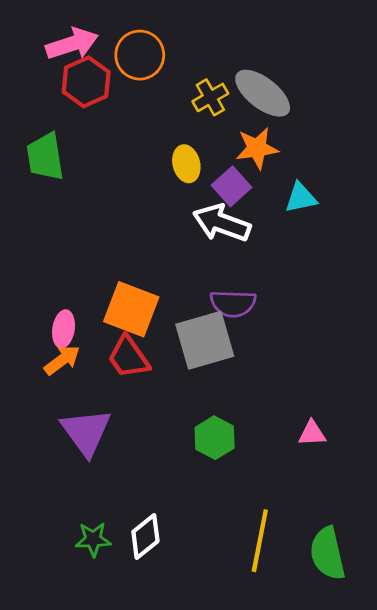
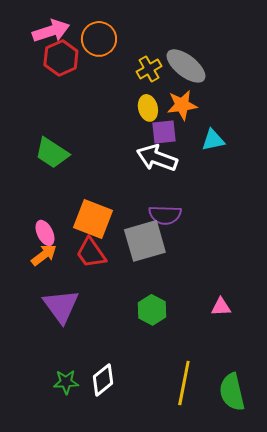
green trapezoid: (45, 157) -> (52, 153), moved, turned -48
yellow ellipse: (186, 164) -> (148, 108), moved
purple square: (232, 186) -> (164, 132), turned 36
pink ellipse: (64, 329) -> (45, 233), turned -35

